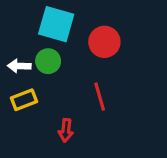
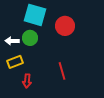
red line: (100, 97) -> (62, 71), moved
red arrow: (66, 130) -> (27, 81), moved

